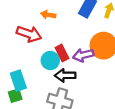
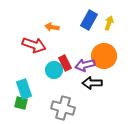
black arrow: (65, 75) -> (92, 83), moved
green square: (15, 96) -> (21, 103), turned 32

